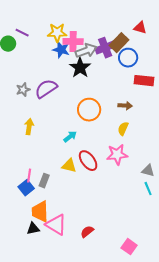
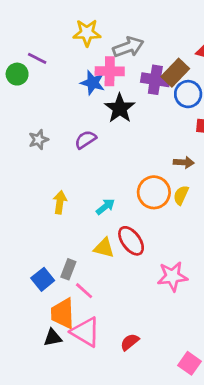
yellow star: (57, 33) -> (87, 33), moved
purple cross: (105, 48) -> (155, 80), turned 30
gray arrow: (86, 51) -> (128, 47), moved
purple semicircle: (46, 89) -> (85, 140), moved, size x0.7
orange circle: (89, 110) -> (154, 192), moved
yellow arrow: (29, 127) -> (60, 202), moved
pink star: (117, 155) -> (172, 276), moved
pink line: (29, 176) -> (84, 291), moved, turned -56

